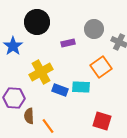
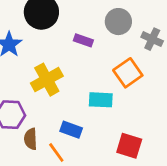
purple rectangle: (68, 43) -> (83, 40), turned 32
blue rectangle: (60, 90) -> (71, 130), moved

